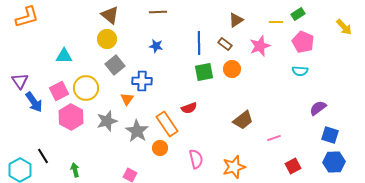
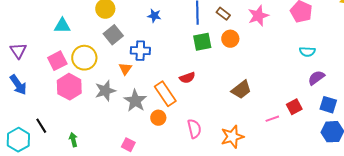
cyan semicircle: (300, 71) -> (307, 52), moved
blue arrow: (34, 102) -> (18, 85), moved
pink line: (274, 138) -> (272, 119), moved
red square: (293, 166) -> (294, 107), moved

